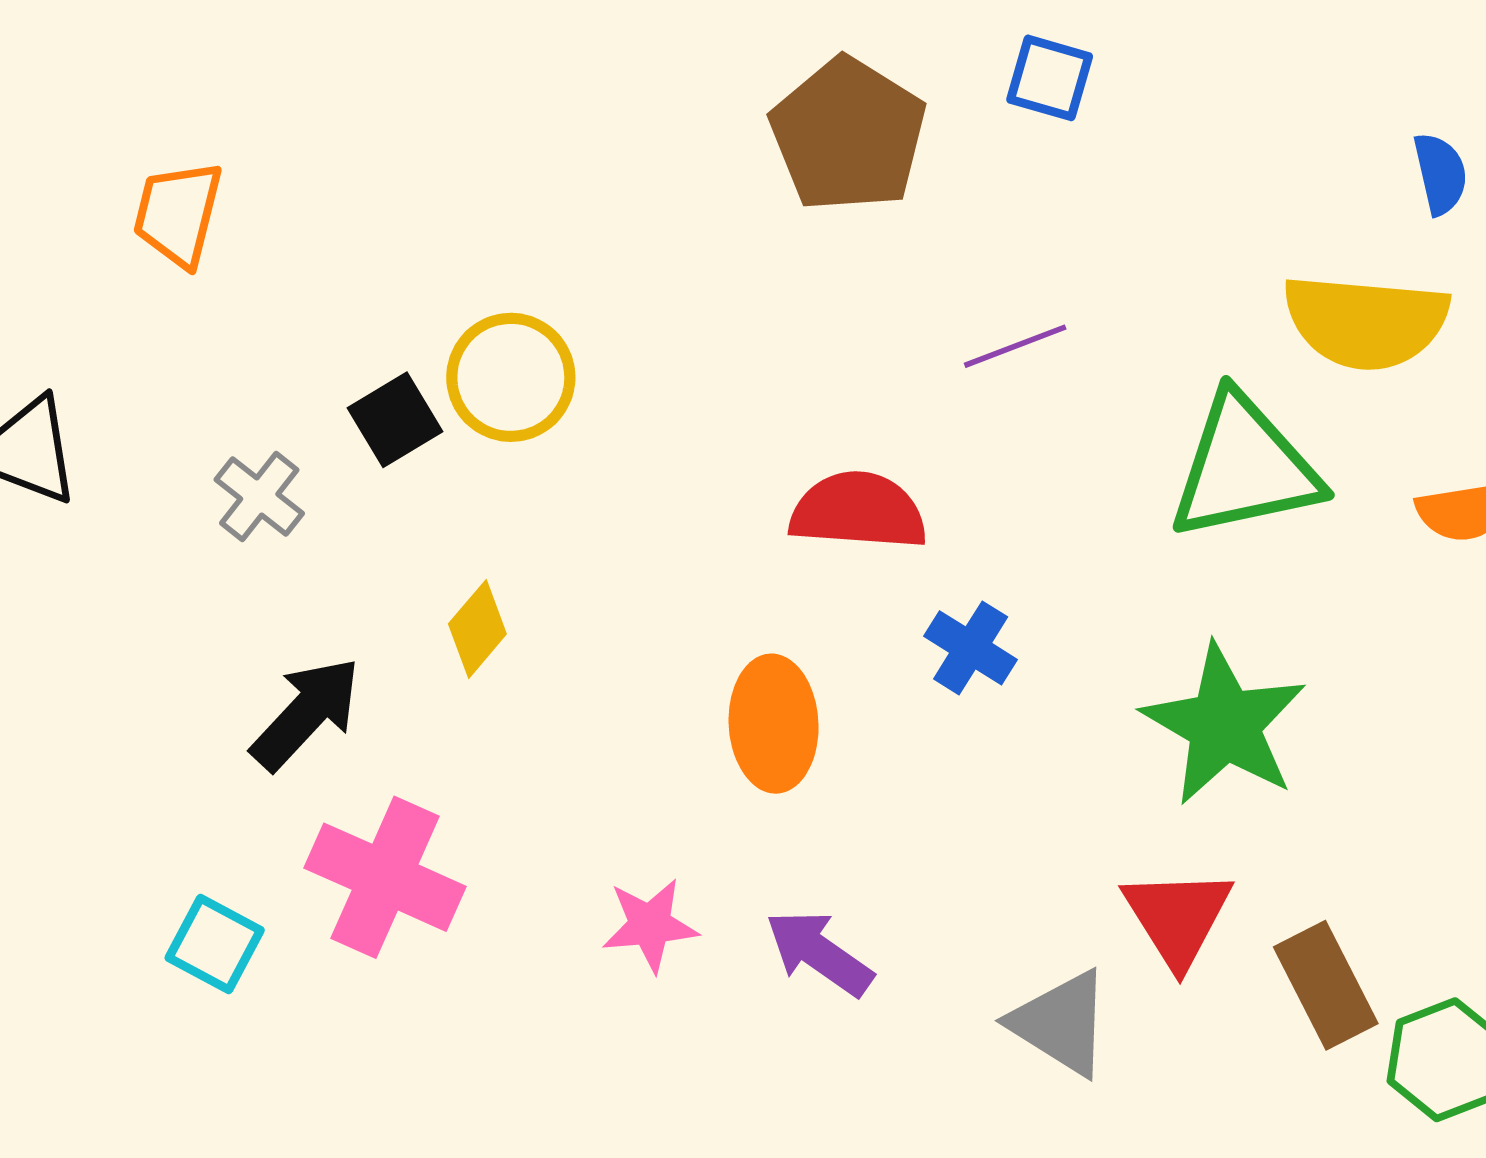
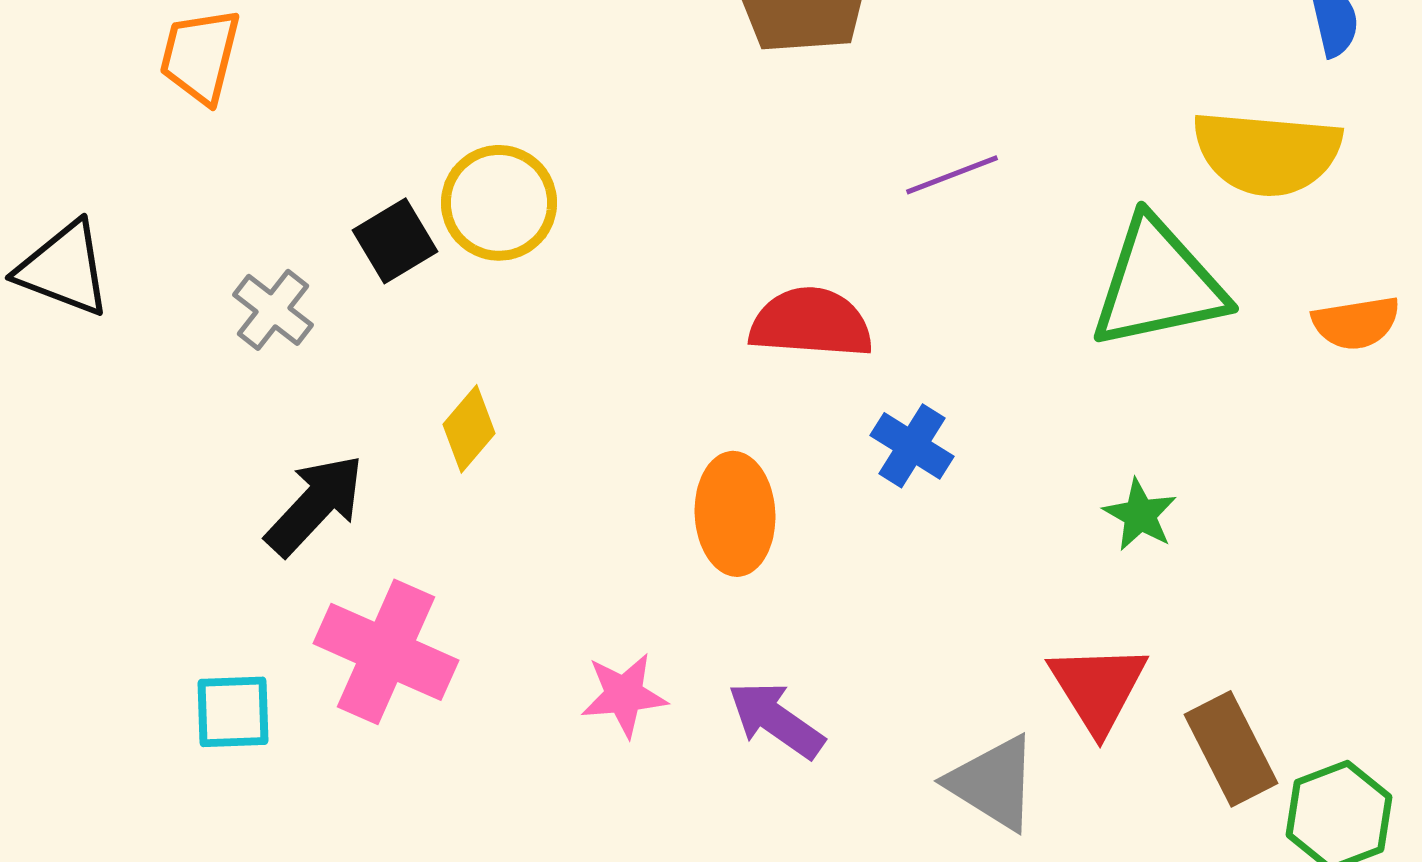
green star: (1224, 725) -> (1140, 515), size x0.5
cyan square: (215, 944) -> (233, 712), turned -30

